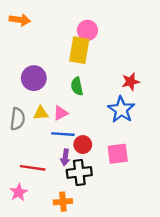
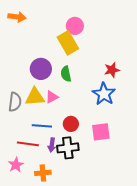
yellow rectangle: (79, 50) -> (68, 43), turned -40
purple circle: (34, 78) -> (41, 69), moved
yellow triangle: (41, 113) -> (35, 97), size x1.5
blue line: (63, 134) -> (42, 126), moved
purple arrow: (65, 157) -> (52, 145), moved
orange cross: (63, 202) -> (43, 173), moved

